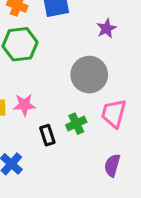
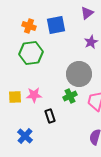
green cross: (76, 124) -> (70, 96), moved

